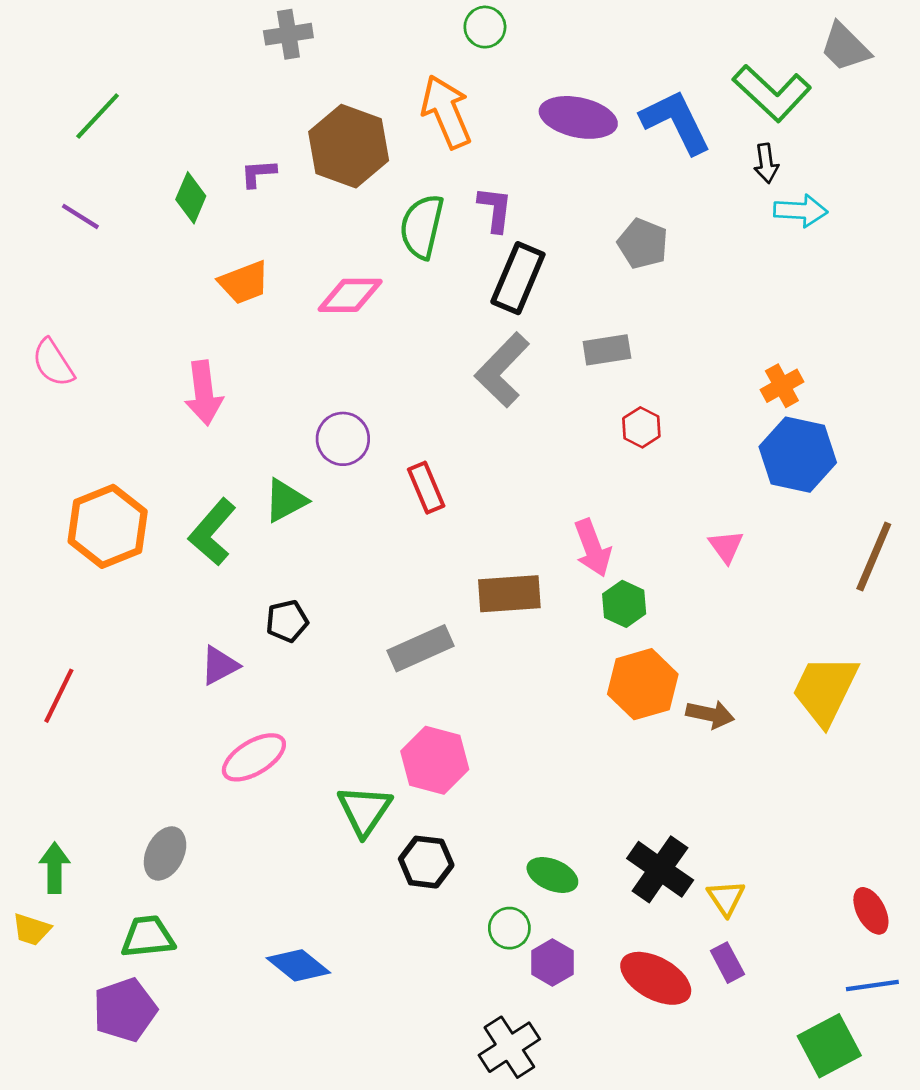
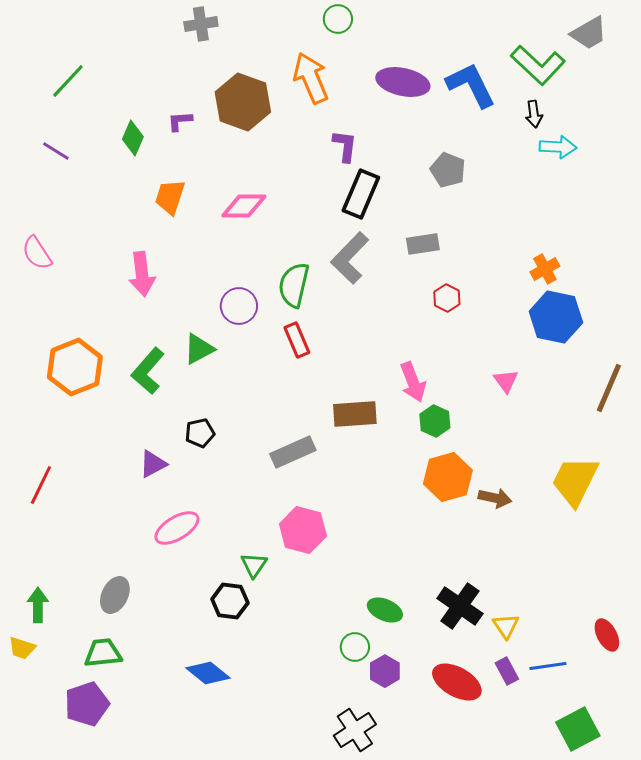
gray trapezoid: (845, 47) -> (589, 33), turned -75
green semicircle: (422, 226) -> (294, 285), moved
orange trapezoid: (244, 282) -> (170, 197), turned 129
green triangle: (364, 810) -> (254, 565), size x0.7
black hexagon: (426, 862) -> (230, 601), moved
blue line: (872, 985) -> (548, 666), moved

